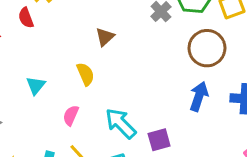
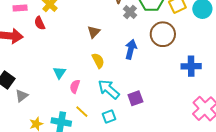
yellow semicircle: (85, 74) -> (98, 61), moved
cyan triangle: (36, 85) -> (60, 73), moved
blue arrow: (199, 96) -> (131, 49), moved

